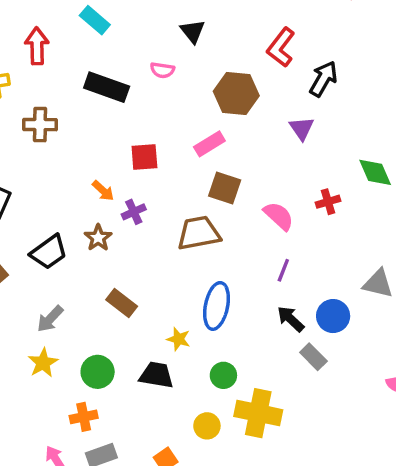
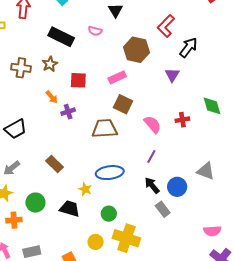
brown cross: (40, 125) -> (21, 68), moved
brown star: (98, 238) -> (50, 64), moved
blue ellipse: (217, 306) -> (110, 173), turned 64
orange cross: (84, 417) -> (14, 220), moved

